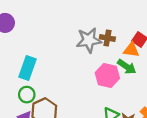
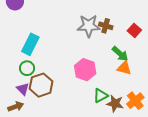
orange triangle: (131, 50) -> (124, 68), moved
pink hexagon: (107, 76) -> (85, 70), moved

